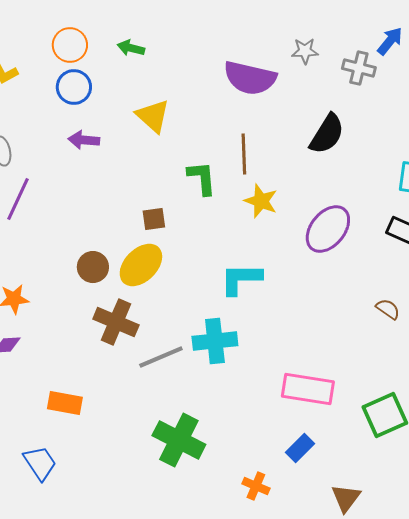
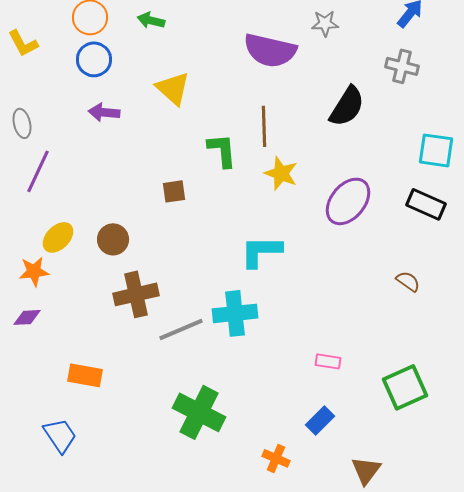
gray cross: (359, 68) -> (402, 66), moved
yellow ellipse: (141, 265) -> (58, 237), moved, size x0.7
brown cross: (116, 322) -> (136, 294), turned -36
pink rectangle: (308, 389) -> (328, 361), size x0.5

